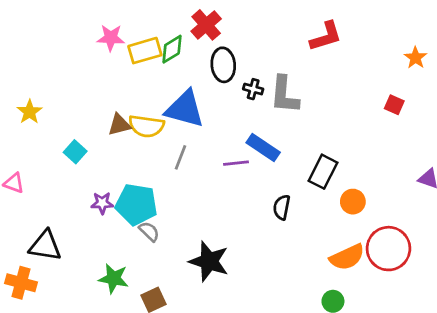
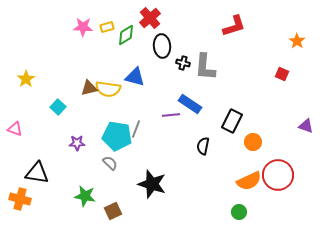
yellow rectangle: (145, 51) -> (107, 27), moved, size x0.6
blue triangle: (185, 109) -> (135, 77), size x0.7
gray line: (181, 157) -> (136, 129), moved
cyan pentagon: (136, 204) -> (117, 136), moved

